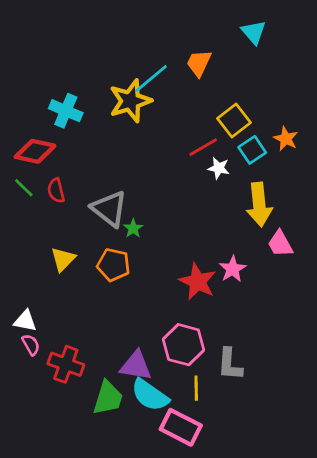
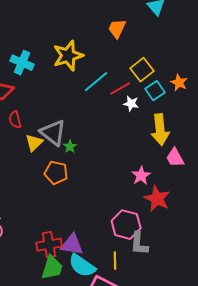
cyan line: (151, 78) -> (96, 82), moved
yellow triangle: (63, 259) -> (34, 143), moved
red star: (198, 282) -> (157, 199), moved
pink hexagon: (184, 345) -> (126, 225), moved
red cross: (66, 364) -> (49, 245), moved, turned -30

